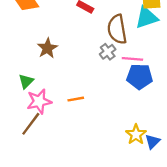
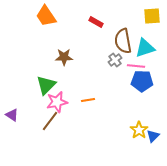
cyan triangle: (147, 18) -> (145, 48), moved
brown star: (47, 48) -> (64, 57), turned 30
green triangle: (26, 81) -> (46, 85), size x1.5

